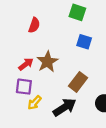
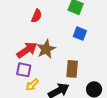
red arrow: (26, 64) -> (27, 50), size x1.5
brown rectangle: (78, 82) -> (72, 69), turned -36

